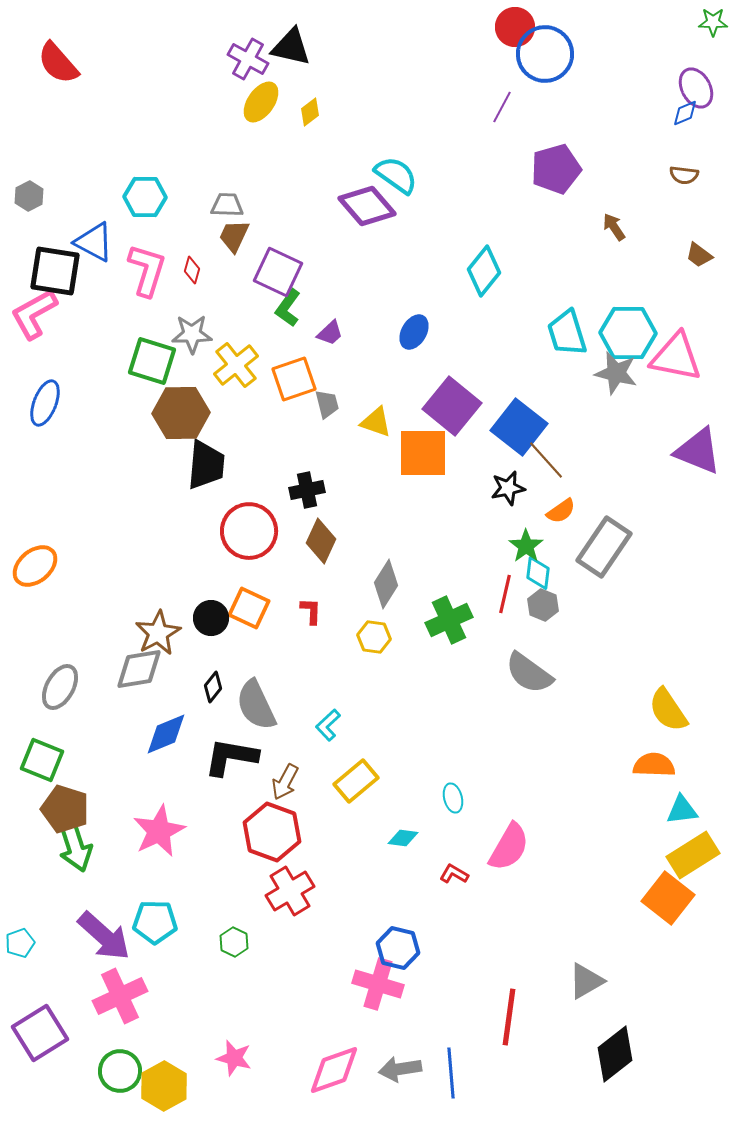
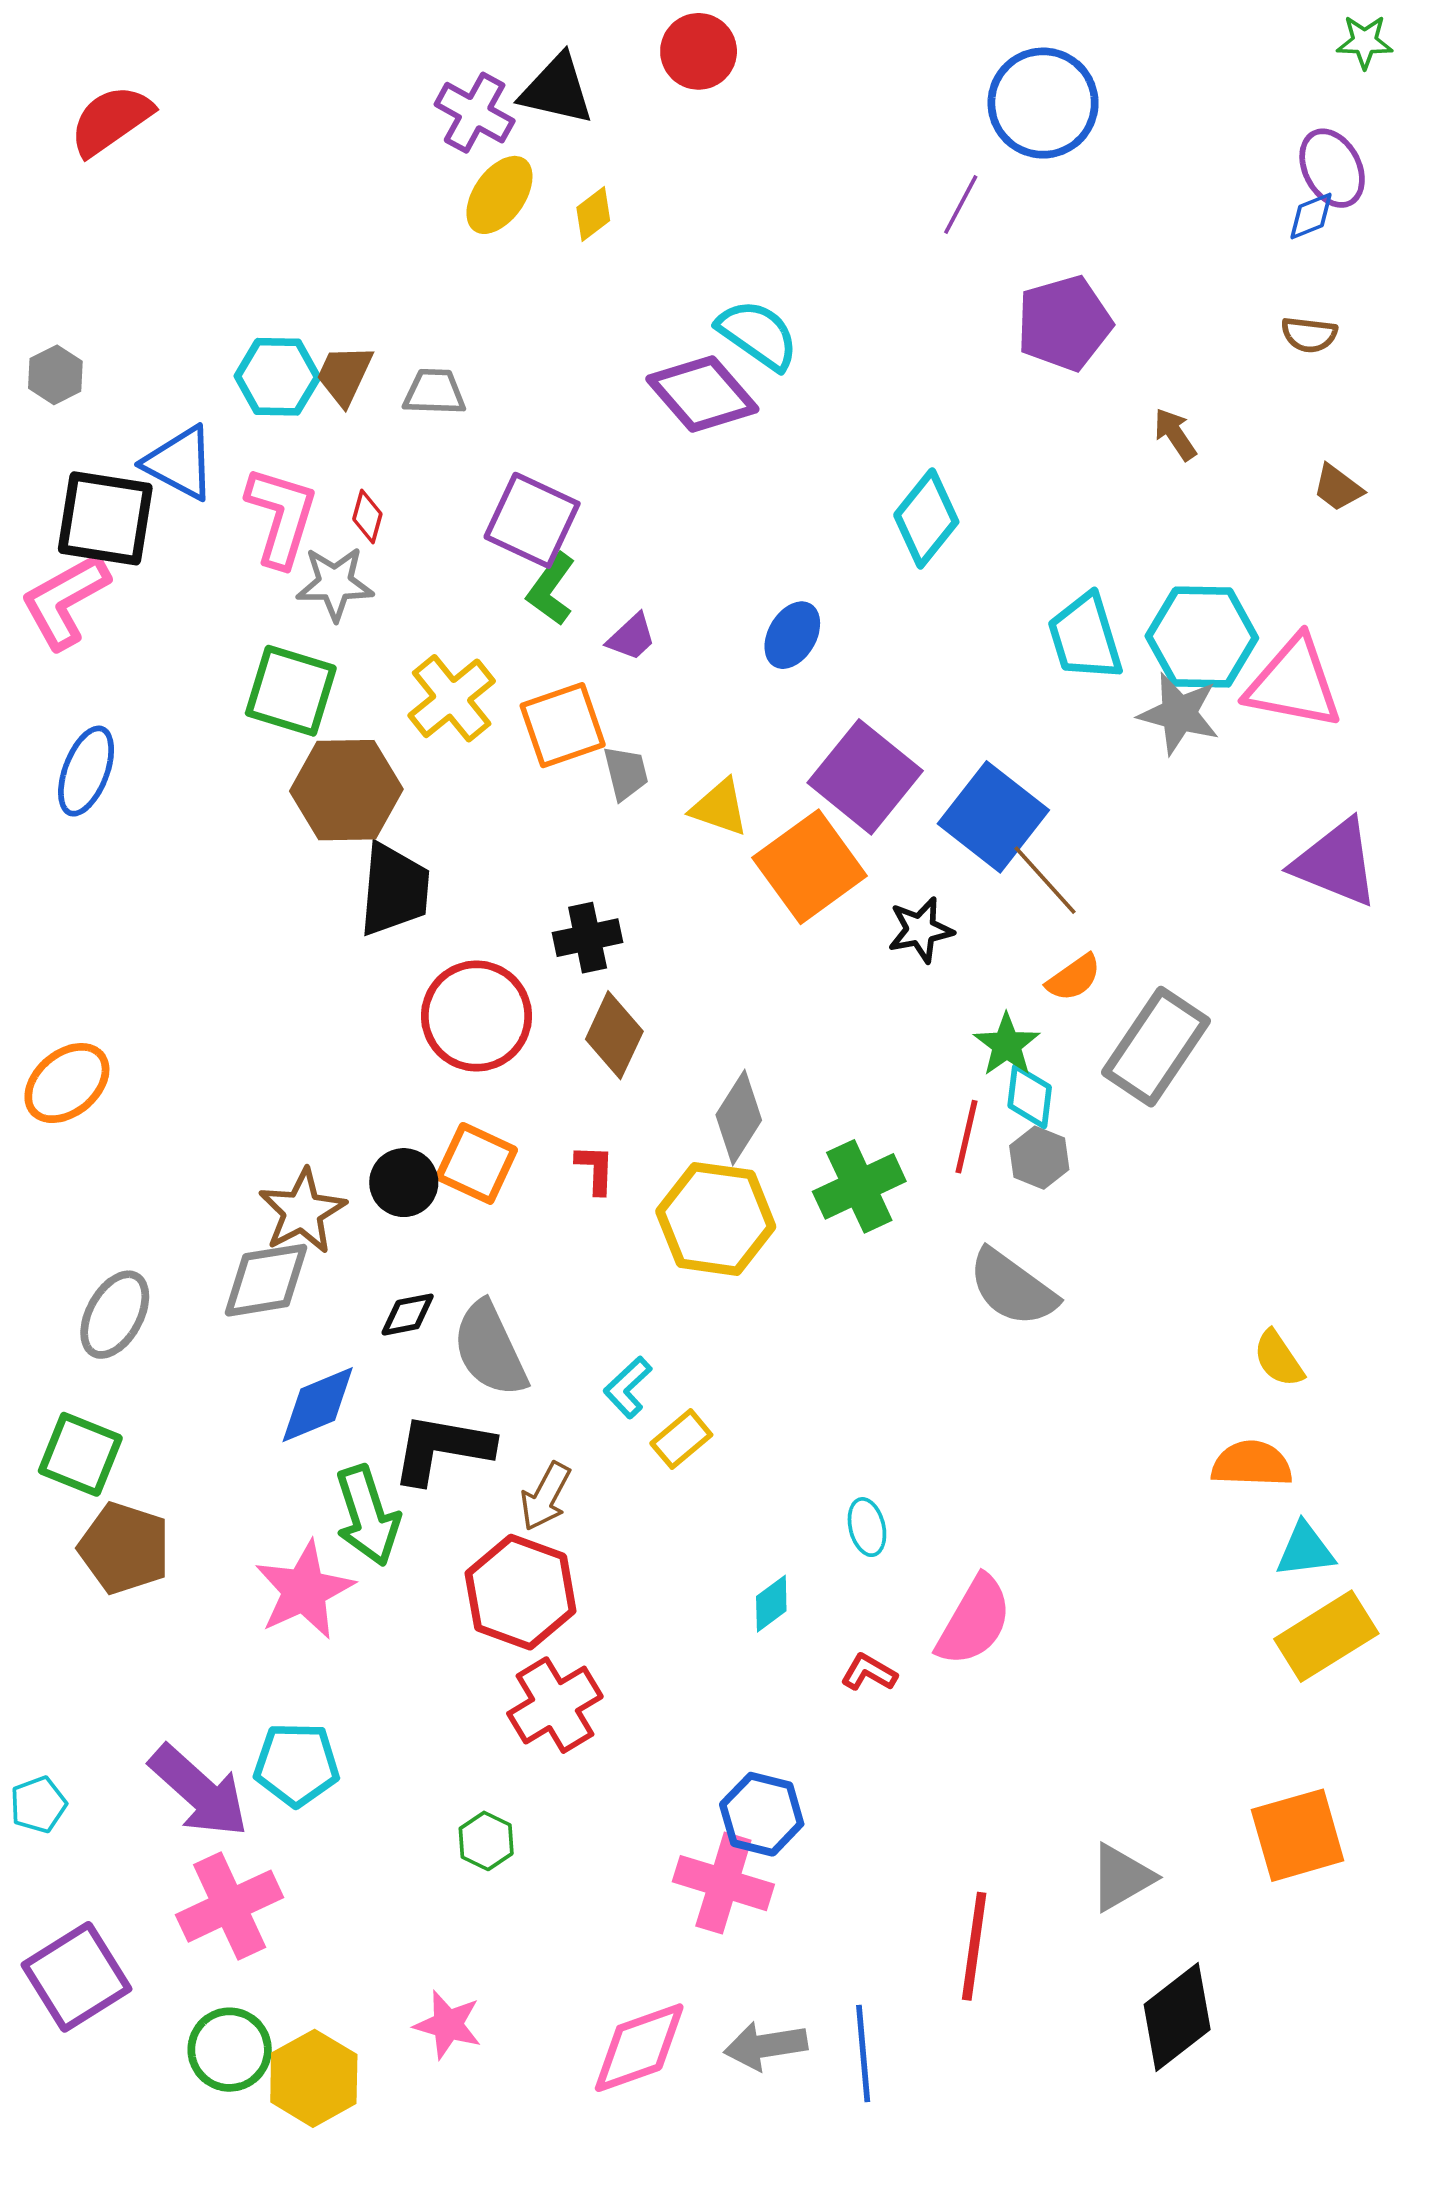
red circle: (515, 27) -> (699, 51), moved
red semicircle: (58, 63) -> (111, 120), turned 96
brown trapezoid: (234, 236) -> (344, 375), moved
gray star: (192, 334) -> (335, 583), moved
orange square: (423, 453) -> (810, 867), turned -36
black star: (508, 488) -> (921, 930), moved
yellow hexagon: (374, 637) -> (716, 1219), size x1.8
black diamond: (213, 687) -> (408, 1315), turned 40
yellow semicircle: (668, 710) -> (1278, 1359), size x0.7
yellow rectangle: (356, 781) -> (681, 1439), moved, size x0.7
cyan diamond: (403, 838) -> (771, 1604), turned -44
green arrow: (75, 846) -> (367, 1516), moved
orange square: (668, 898) -> (1298, 1835), moved, turned 36
green hexagon: (234, 942) -> (486, 1841), moved

